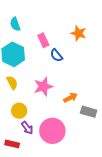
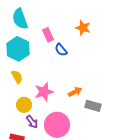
cyan semicircle: (15, 24) -> (20, 19), size x1.5
pink star: (43, 87) -> (44, 92), moved

